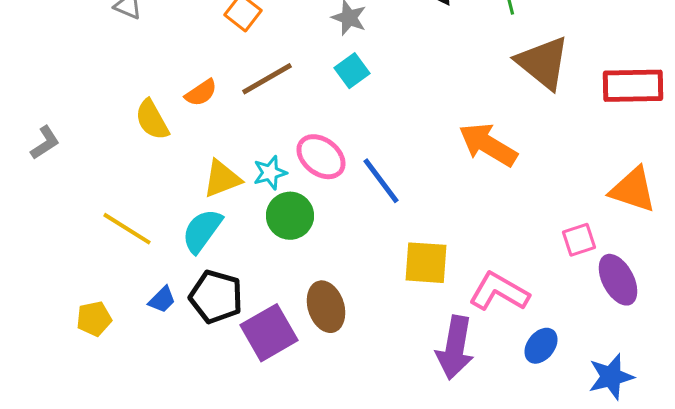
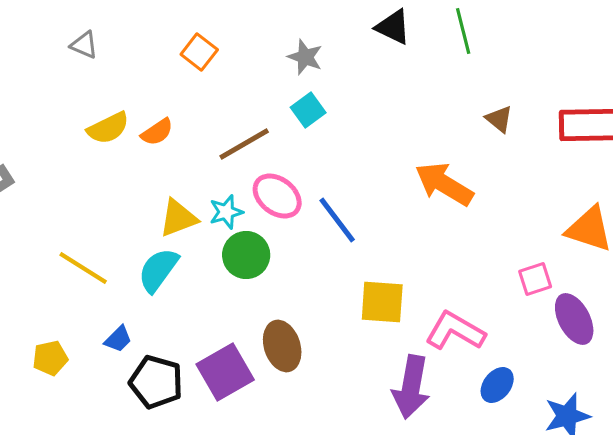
brown triangle: (543, 63) -> (499, 119), moved, size x0.5
brown line: (267, 79) -> (244, 144), moved
yellow semicircle: (152, 120) -> (108, 128), moved, turned -87
black pentagon: (216, 297) -> (156, 382), moved

